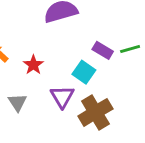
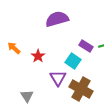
gray triangle: (18, 102) -> (27, 96), moved
brown cross: (95, 112) -> (81, 89), turned -30

